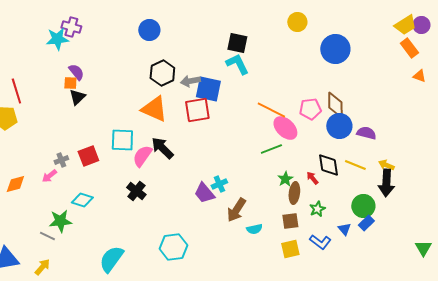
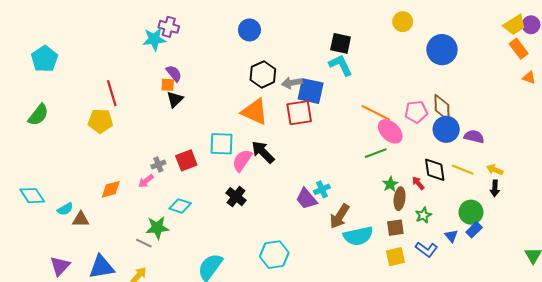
black arrow: (386, 183) -> (495, 188), size x0.6
cyan semicircle: (254, 229) -> (358, 236), size x1.8

